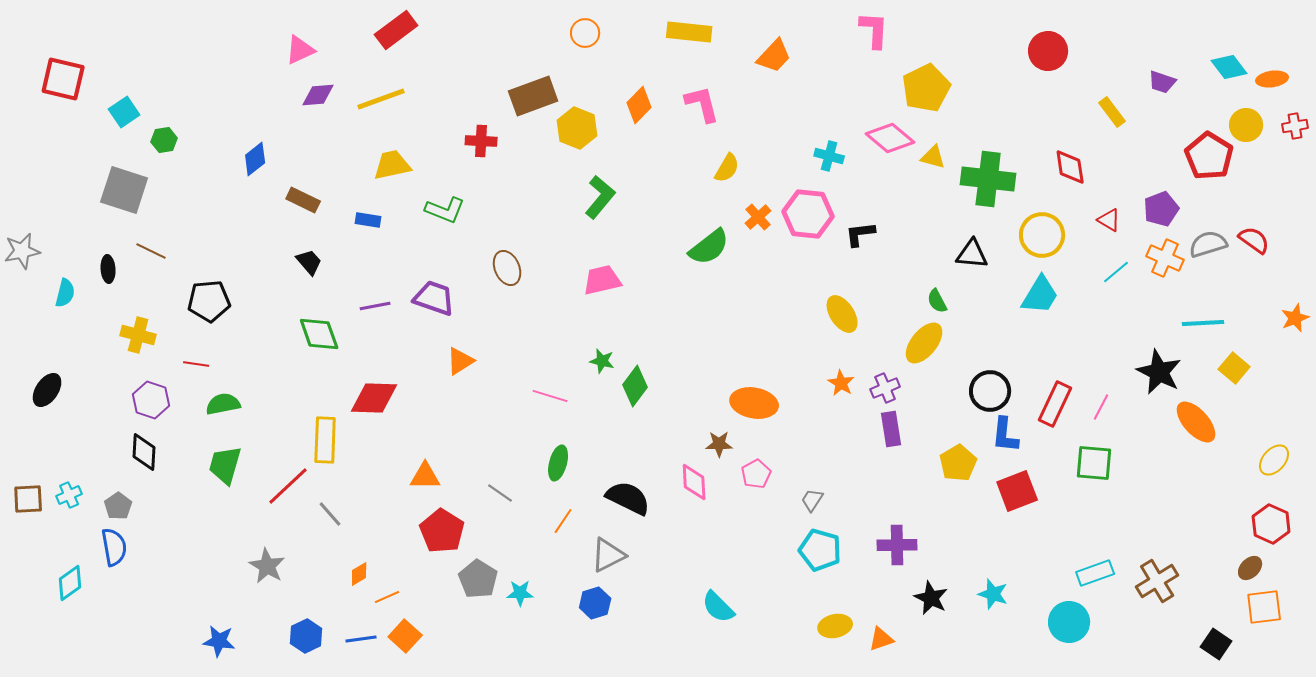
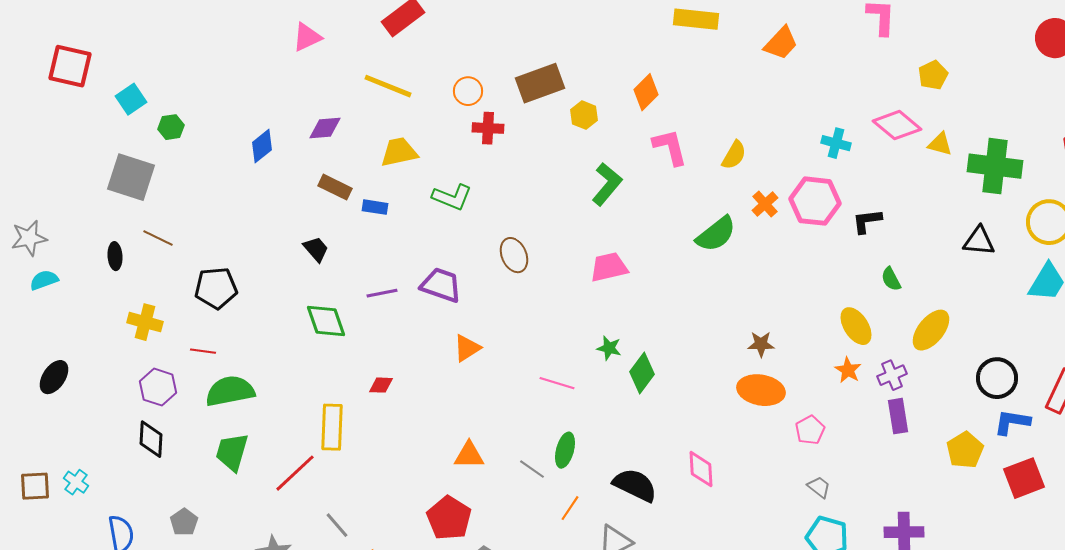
orange circle: (585, 33) -> (468, 91), moved
yellow pentagon: (926, 88) -> (933, 75), size x0.6
purple diamond: (318, 95) -> (325, 128), moved
yellow line: (381, 99) -> (388, 86), turned 42
pink L-shape: (702, 104) -> (670, 147), moved
yellow hexagon: (577, 128) -> (584, 115), size x0.7
brown rectangle: (303, 200) -> (335, 187), moved
cyan semicircle: (65, 293) -> (44, 280), moved, turned -124
green semicircle: (937, 301) -> (891, 279), moved
yellow ellipse: (842, 314) -> (856, 326), moved
red diamond: (374, 398) -> (381, 385), size x0.5
green semicircle: (223, 404) -> (230, 391), size x1.4
blue L-shape: (1005, 435) -> (1012, 422), turned 93
brown star: (719, 444) -> (761, 344), moved
pink pentagon: (756, 474) -> (810, 430), moved
orange triangle: (425, 476) -> (469, 455), moved
gray line: (500, 493) -> (532, 469), moved
cyan cross: (69, 495) -> (76, 482), turned -30
gray trapezoid: (812, 500) -> (819, 487), turned 95
gray pentagon: (118, 506) -> (184, 522), moved
gray line: (330, 514) -> (337, 525), moved

